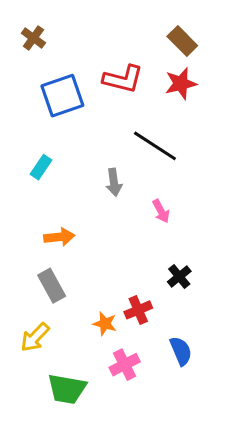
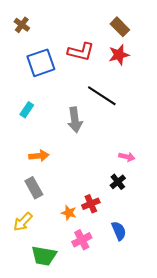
gray arrow: (114, 182) -> (75, 120), size x1.4
pink arrow: (161, 211) -> (127, 157), moved, turned -49

